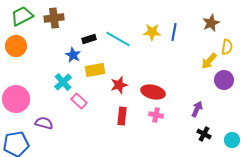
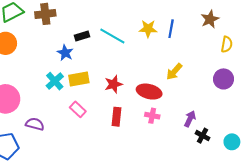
yellow arrow: (209, 61) -> (174, 72), moved
yellow rectangle: (95, 70) -> (79, 79), moved
pink rectangle: (79, 101) -> (78, 109), moved
purple arrow: (197, 109) -> (190, 119), moved

